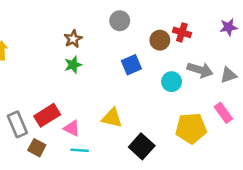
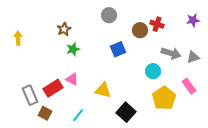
brown star: (73, 39) -> (64, 29), moved
cyan circle: (172, 82) -> (153, 71), moved
pink triangle: (72, 128) -> (72, 79), moved
yellow pentagon: (191, 128) -> (164, 98), turned -30
cyan line: (80, 150) -> (78, 115), turned -56

